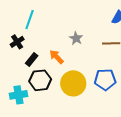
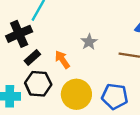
black cross: (17, 42) -> (19, 34), size x1.5

